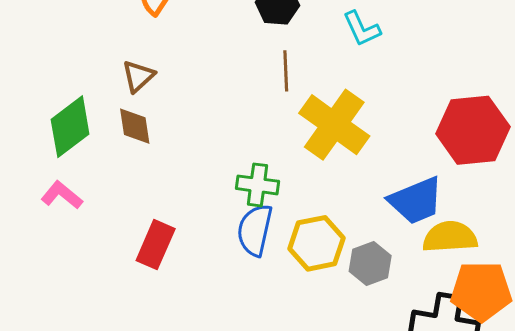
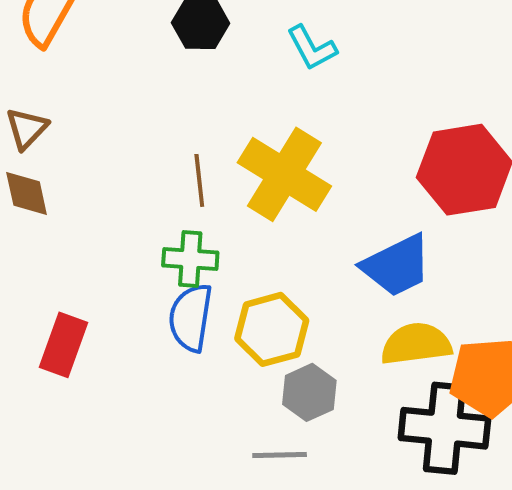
brown line: (286, 71) -> (199, 180), moved
yellow semicircle: (450, 237) -> (416, 344), moved
gray hexagon: (370, 263) -> (309, 392), moved

